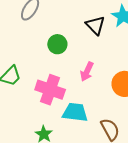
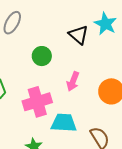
pink cross: (50, 90) -> (37, 102), turned -32

